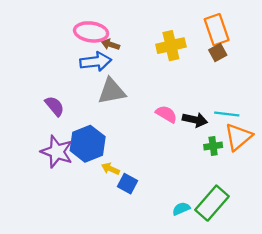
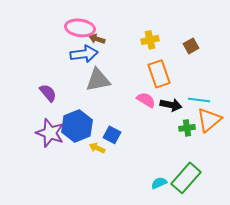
orange rectangle: (217, 30) -> (159, 74), moved
yellow cross: (171, 46) -> (150, 40), size x0.7
blue square: (128, 184) -> (112, 135), moved

